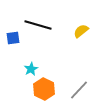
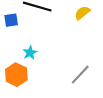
orange hexagon: (44, 89) -> (16, 75), moved

